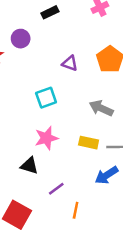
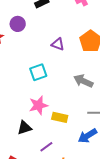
yellow rectangle: (89, 143) -> (60, 117), moved
black triangle: (29, 166) -> (24, 128), turned -35

